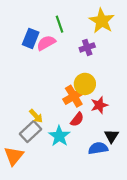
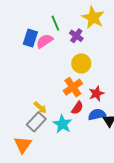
purple cross: (87, 47) -> (76, 36), moved, turned -32
yellow circle: (85, 84) -> (81, 63), moved
blue semicircle: (98, 148) -> (97, 115), moved

